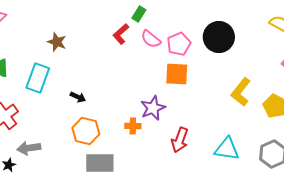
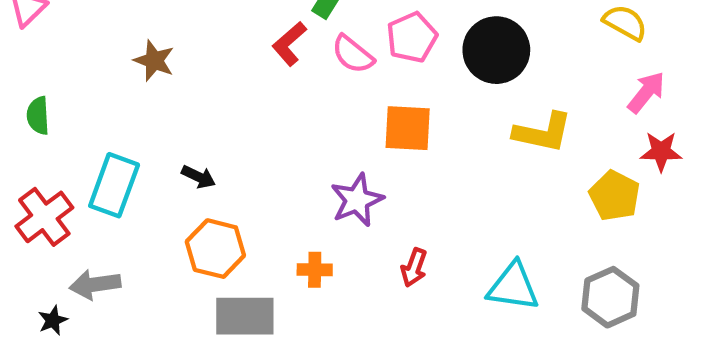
pink pentagon: (179, 44) -> (412, 37), moved
cyan rectangle: (38, 78) -> (114, 185), moved
yellow L-shape: (241, 92) -> (543, 132), moved, turned -116
orange cross: (133, 126) -> (315, 270), moved
red arrow: (180, 140) -> (414, 268), size x0.7

